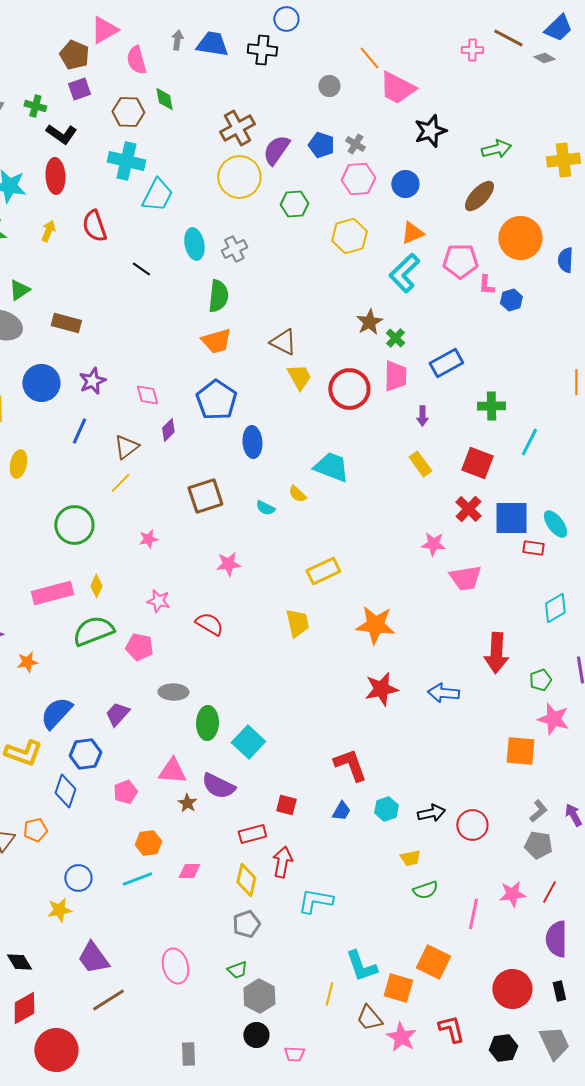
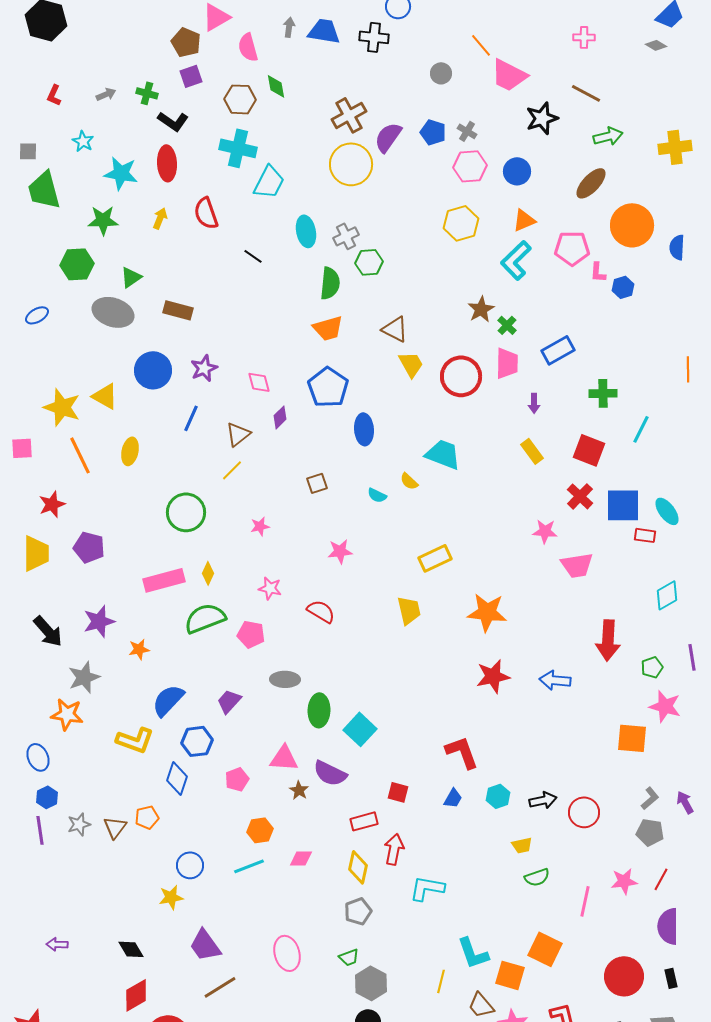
brown line: (508, 38) -> (586, 93), moved
green hexagon: (294, 204) -> (369, 262), moved
brown square: (205, 496) -> (317, 483), size x0.6

